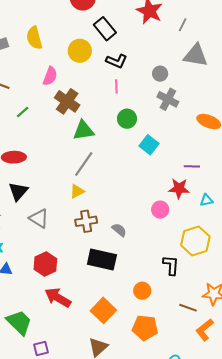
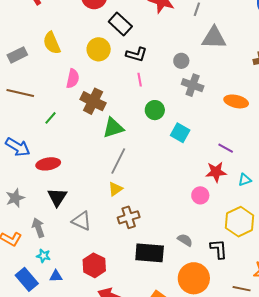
purple line: (192, 166) -> (226, 148), turned 35
gray semicircle: (119, 230) -> (185, 240), moved
orange circle: (142, 291) -> (194, 278), size x1.8

